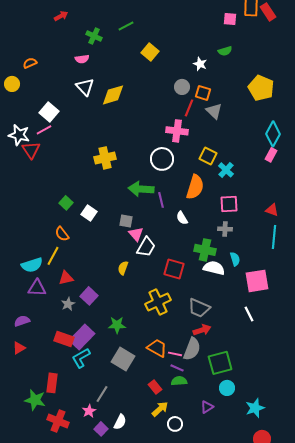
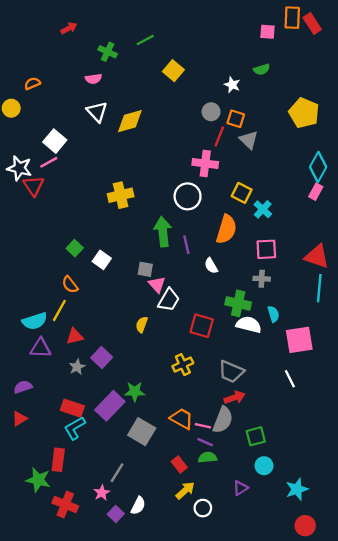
green arrow: (141, 189) -> (163, 232), turned 80
red triangle: (272, 210) -> (317, 256), size x1.6
yellow cross: (158, 302) -> (183, 365), size x0.7
purple rectangle: (82, 337) -> (110, 406), moved
cyan L-shape: (81, 358) -> (75, 428), moved
green square: (220, 363) -> (256, 436), size x0.7

